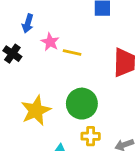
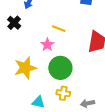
pink star: (50, 42) -> (47, 45), moved

